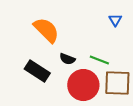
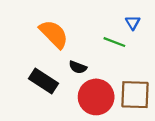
green line: (99, 60) -> (114, 42), moved

